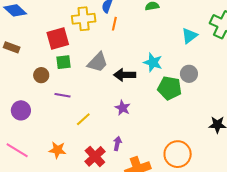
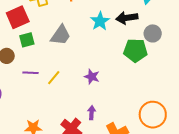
cyan star: (153, 62) -> (100, 21), moved, turned 30
black arrow: (125, 75) -> (127, 18), moved
yellow line: (83, 119) -> (54, 78), moved

